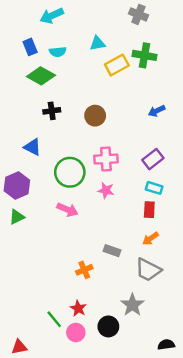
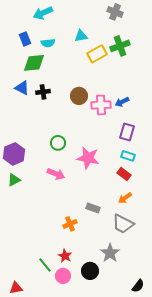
green cross: (145, 55) -> (120, 46), turned -30
green diamond: (41, 76) -> (34, 63), turned -35
blue arrow: (157, 111) -> (122, 102), moved
blue triangle: (32, 147) -> (22, 88), moved
pink cross: (106, 159) -> (101, 105), moved
purple rectangle: (153, 159) -> (127, 132), turned -36
green circle: (70, 172) -> (58, 143), size x0.6
pink star: (106, 190) -> (88, 158), size x1.6
red rectangle: (149, 210) -> (124, 174), turned -56
black semicircle: (166, 345) -> (138, 286), turned 136

